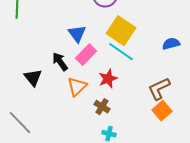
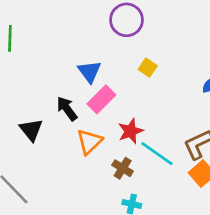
yellow square: (121, 31) -> (148, 68), size x0.5
cyan line: (121, 52) -> (157, 154), moved

